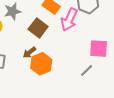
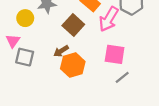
pink square: (99, 49) -> (115, 54), moved

